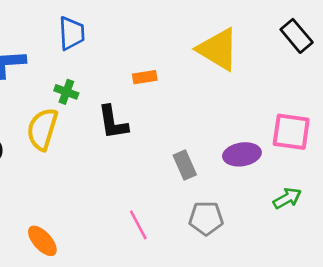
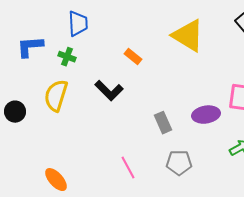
orange rectangle: (145, 77) -> (133, 57), turned 48
green cross: (66, 92) -> (67, 57), moved
black L-shape: (113, 122) -> (109, 91), turned -36

